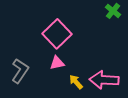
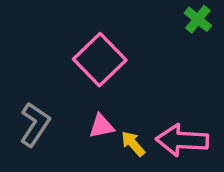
pink triangle: (57, 63) -> (101, 126), moved

